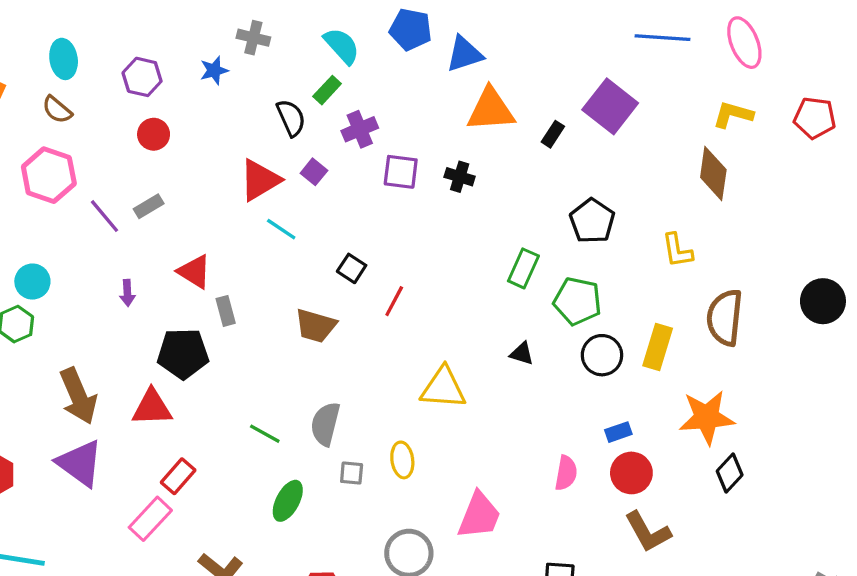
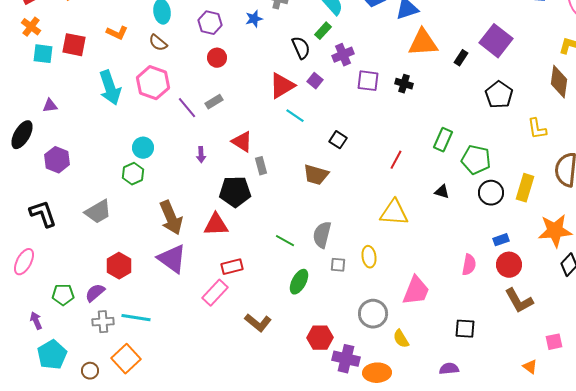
black pentagon: (592, 221) -> (499, 95), moved
red line: (394, 301) -> (396, 160), moved
red rectangle: (178, 476) -> (232, 267), turned 35

